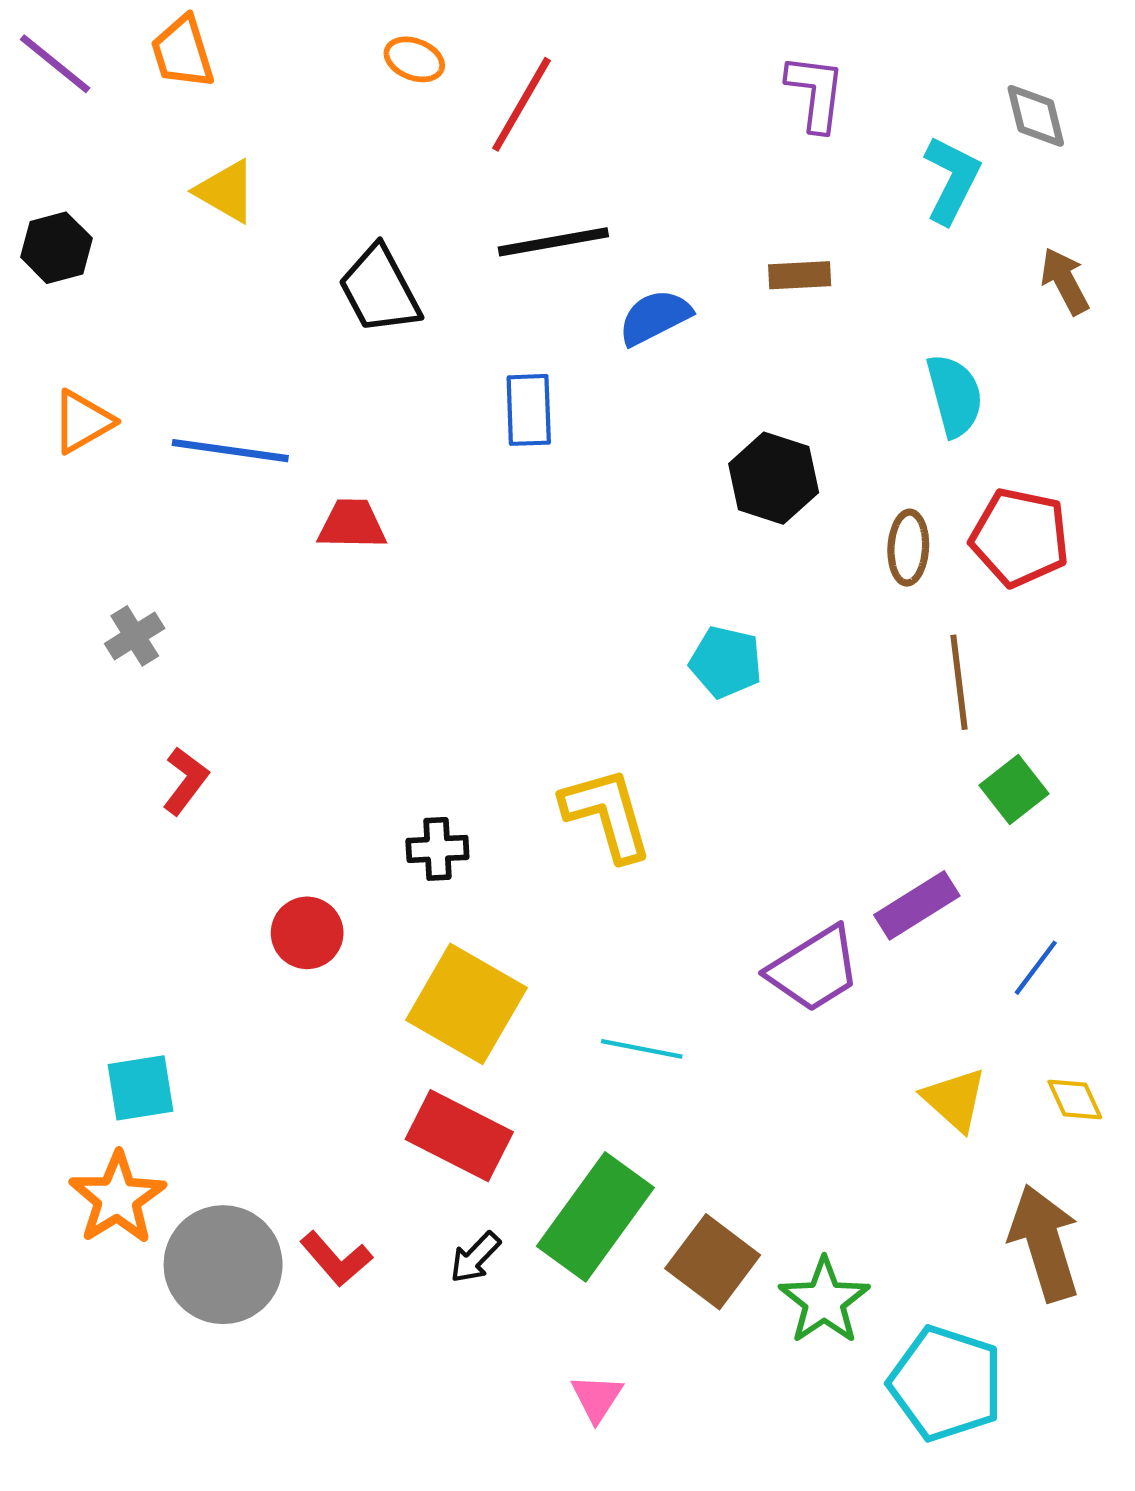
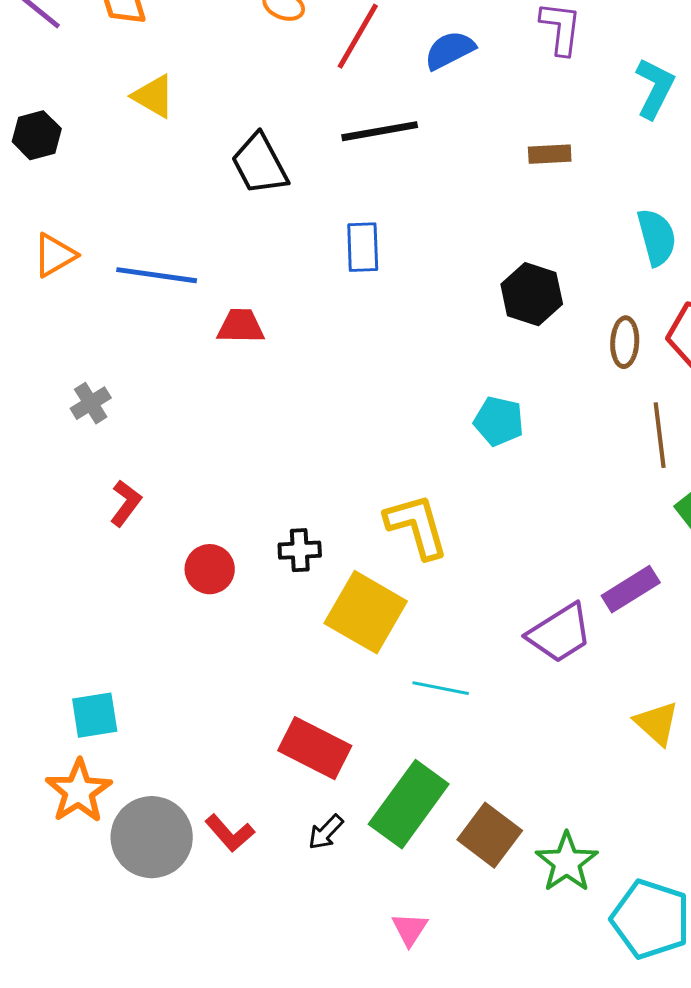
blue semicircle: (655, 317) -> (450, 50), moved
red circle: (307, 933) -> (210, 569), moved
yellow square: (466, 1004) -> (366, 612), moved

